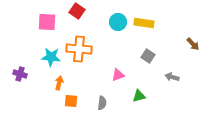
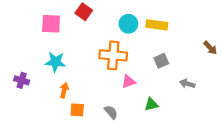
orange cross: (79, 49) -> (113, 55), moved
gray square: (148, 56) -> (161, 61), turned 32
gray semicircle: (102, 103) -> (111, 112), turned -48

